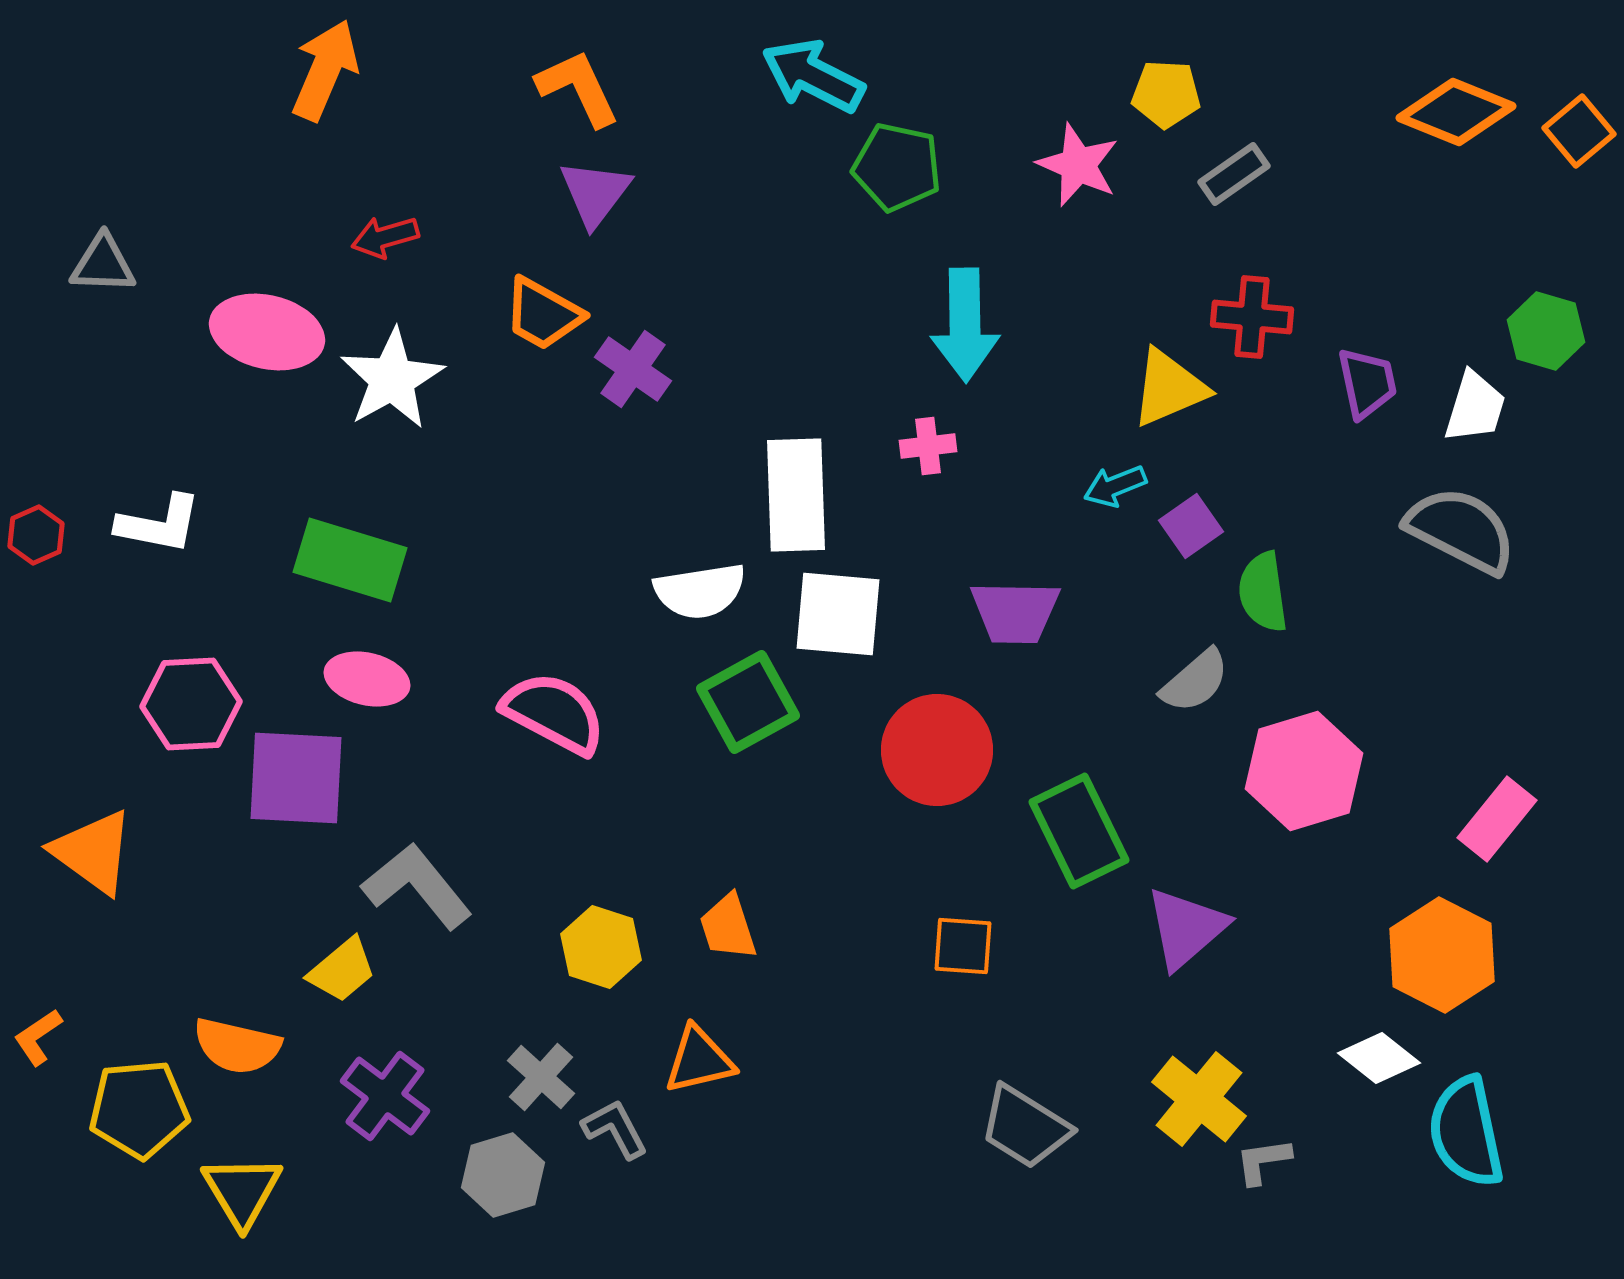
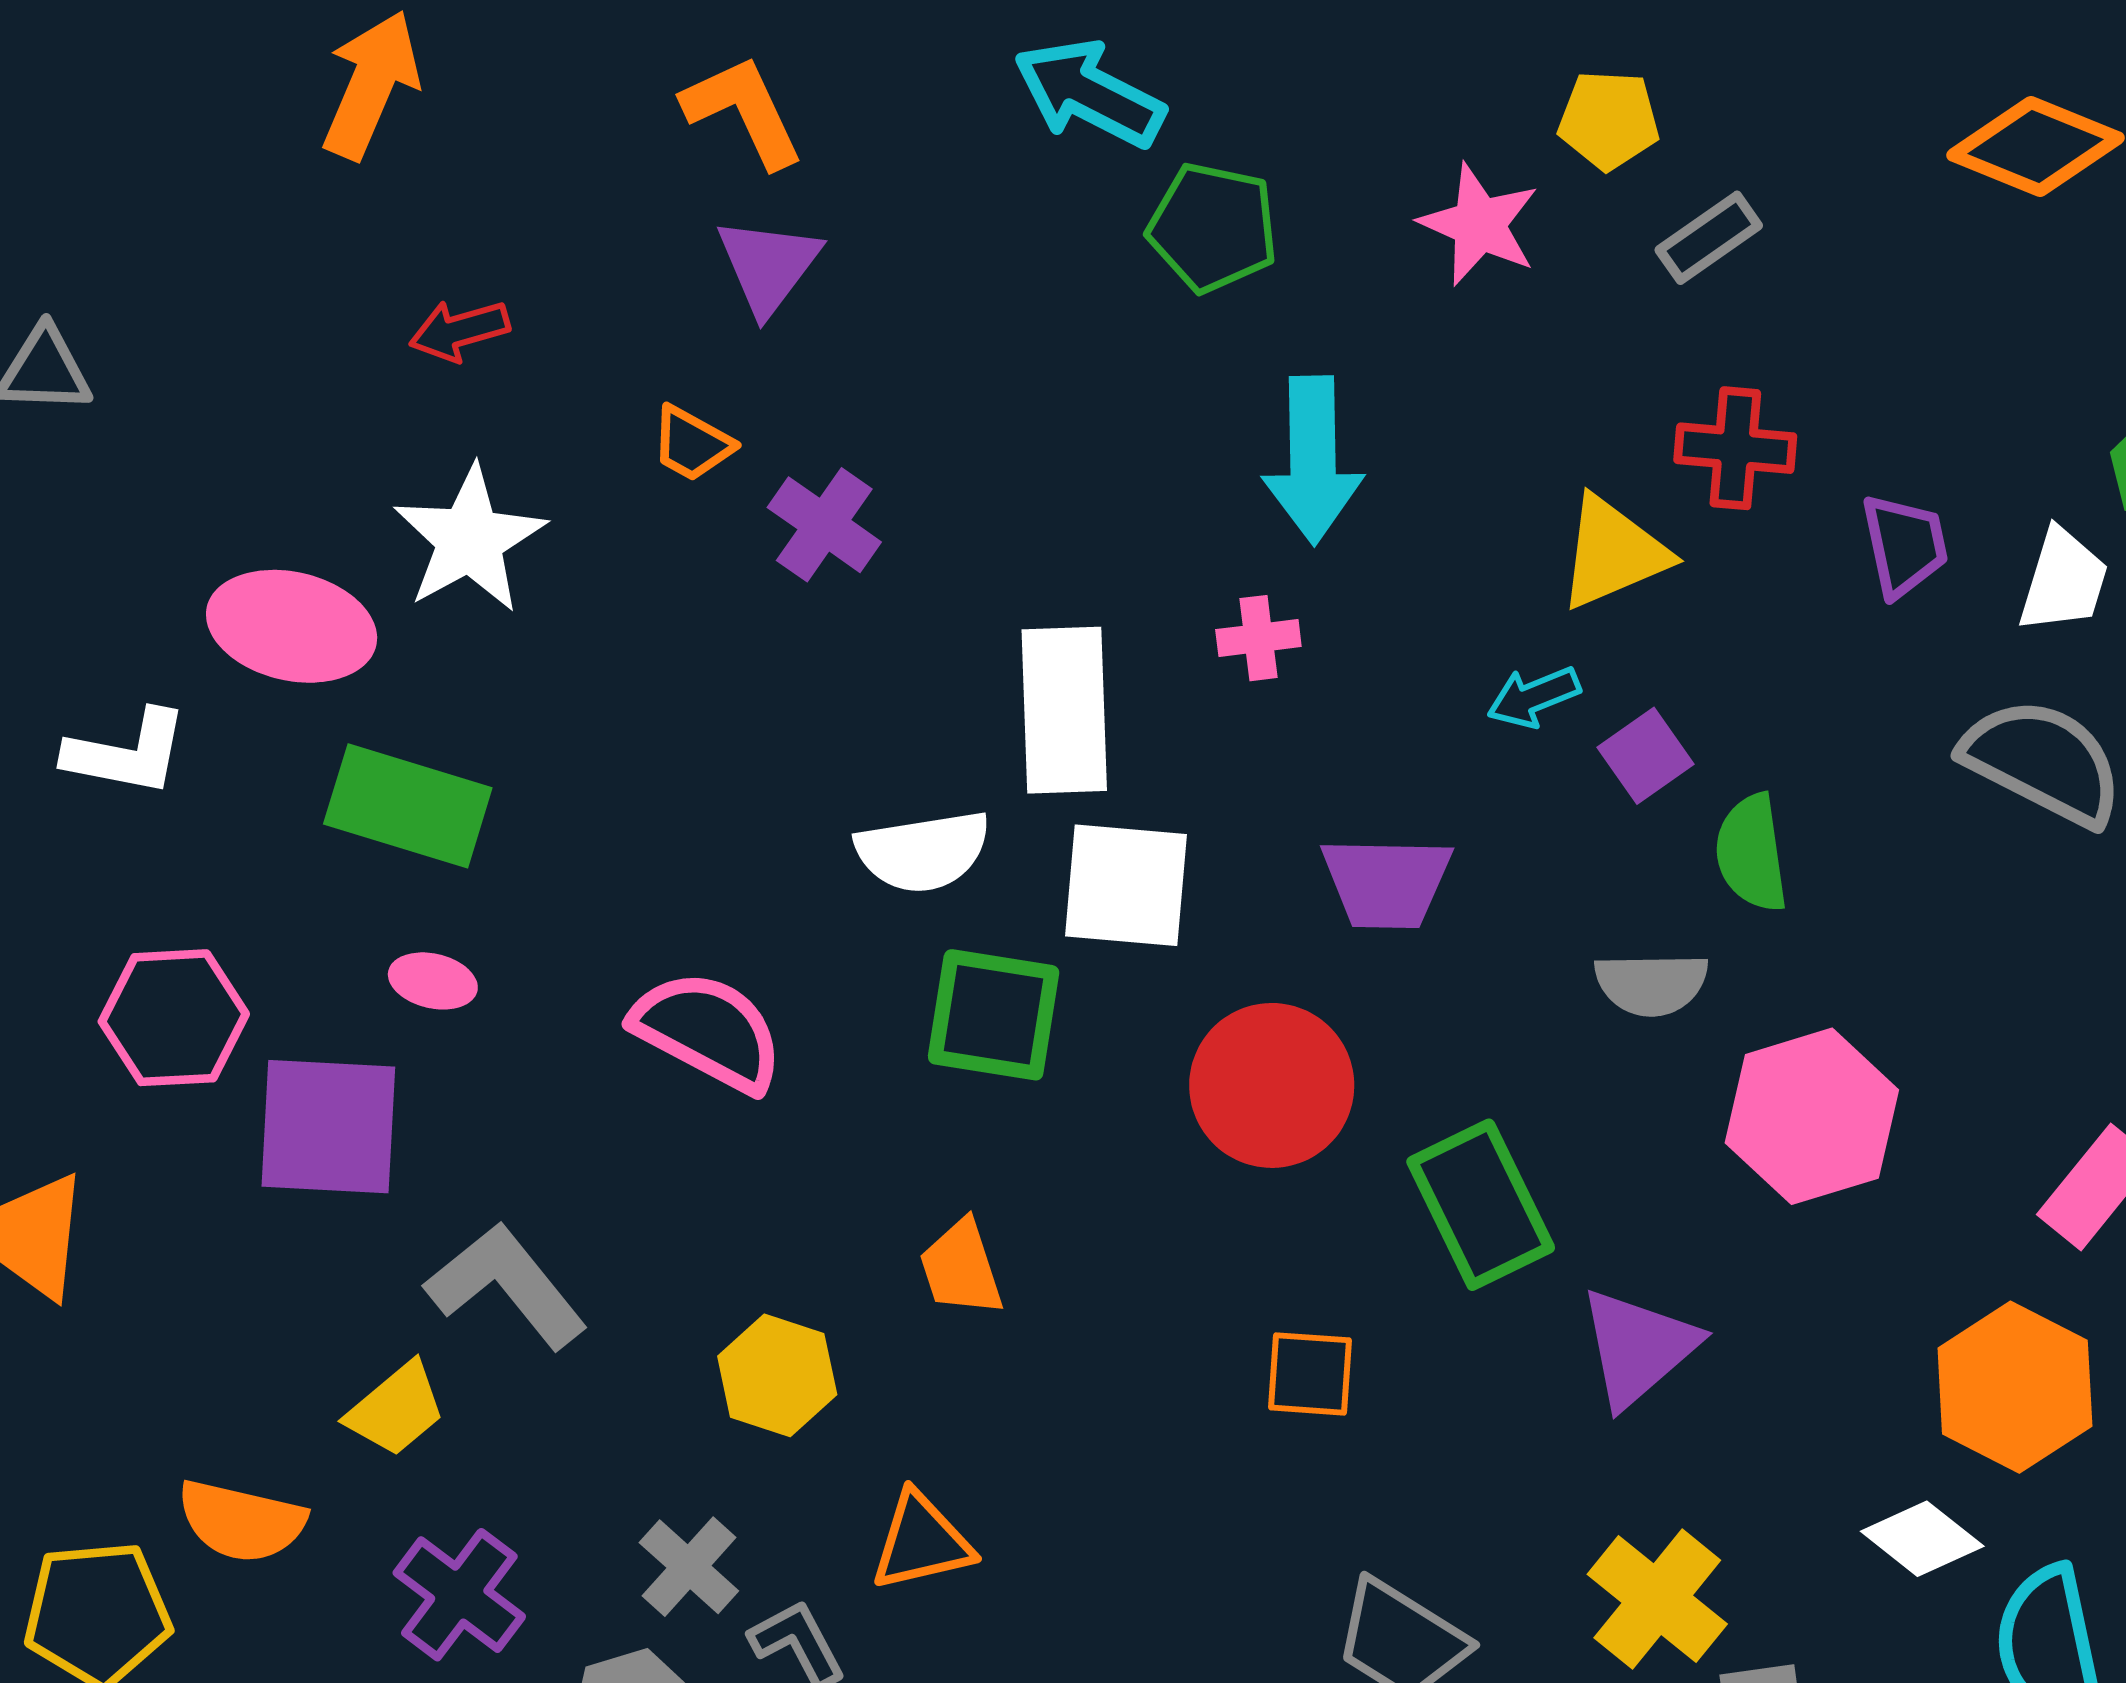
orange trapezoid: (543, 314) -> (692, 444), size x0.7
pink ellipse: (267, 332) -> (292, 626), moved
pink ellipse: (367, 679) -> (433, 981), size x0.7
gray semicircle: (1195, 681) -> (1651, 984), turned 40
green square: (748, 702) -> (994, 1015), turned 38
orange trapezoid: (728, 927) -> (961, 1268), moved

